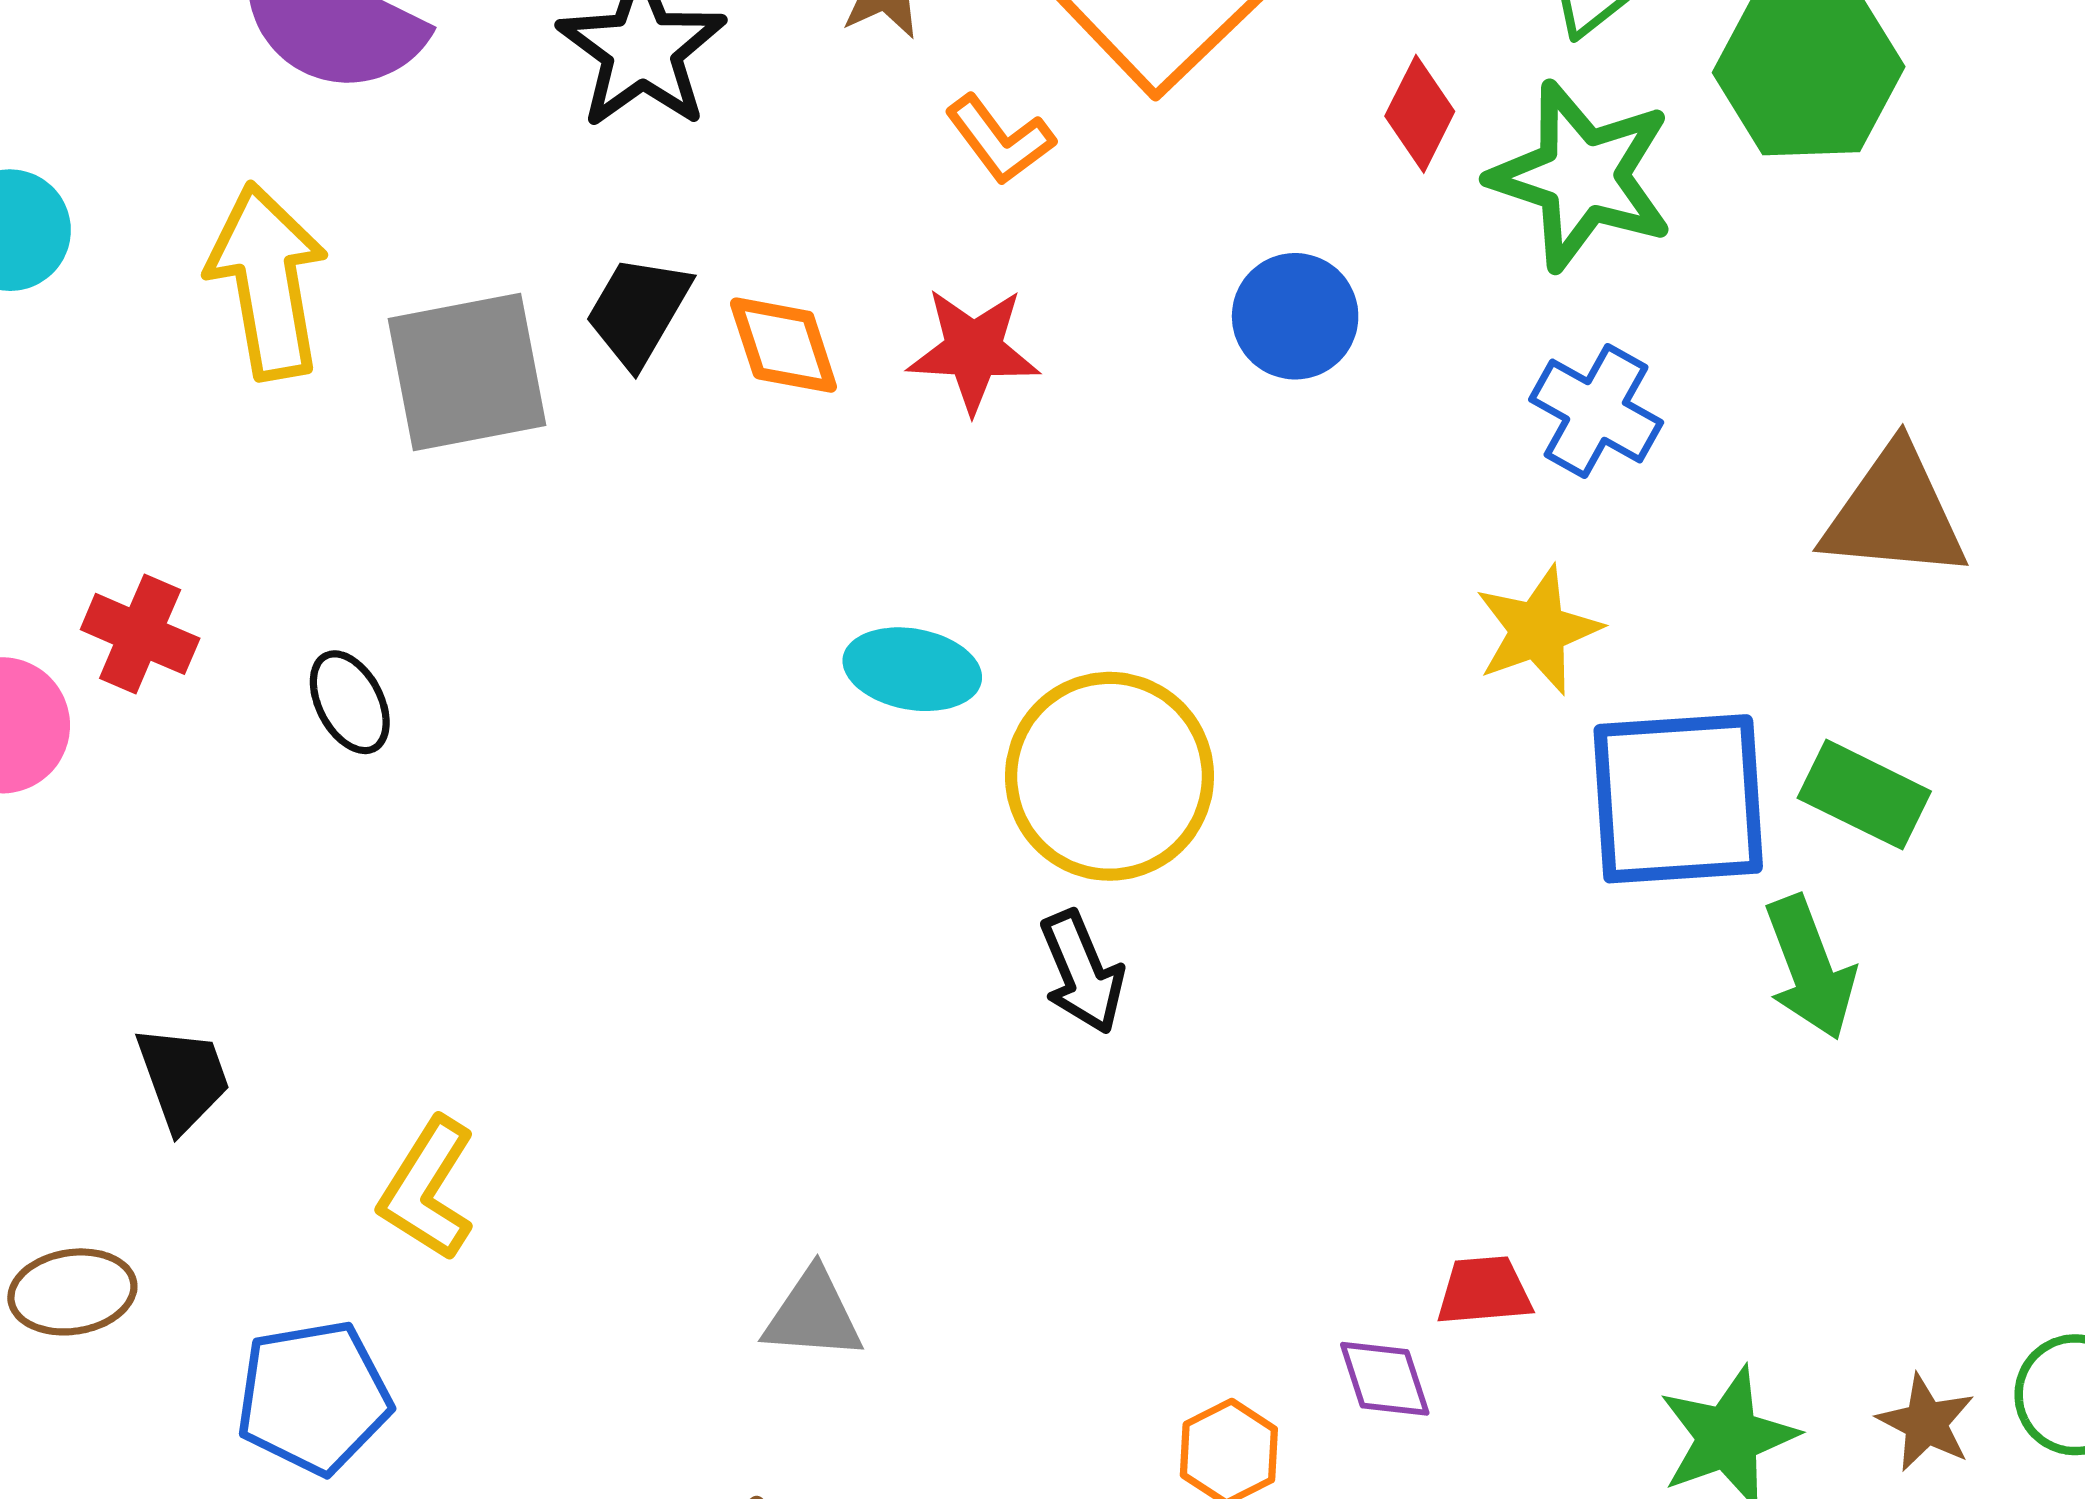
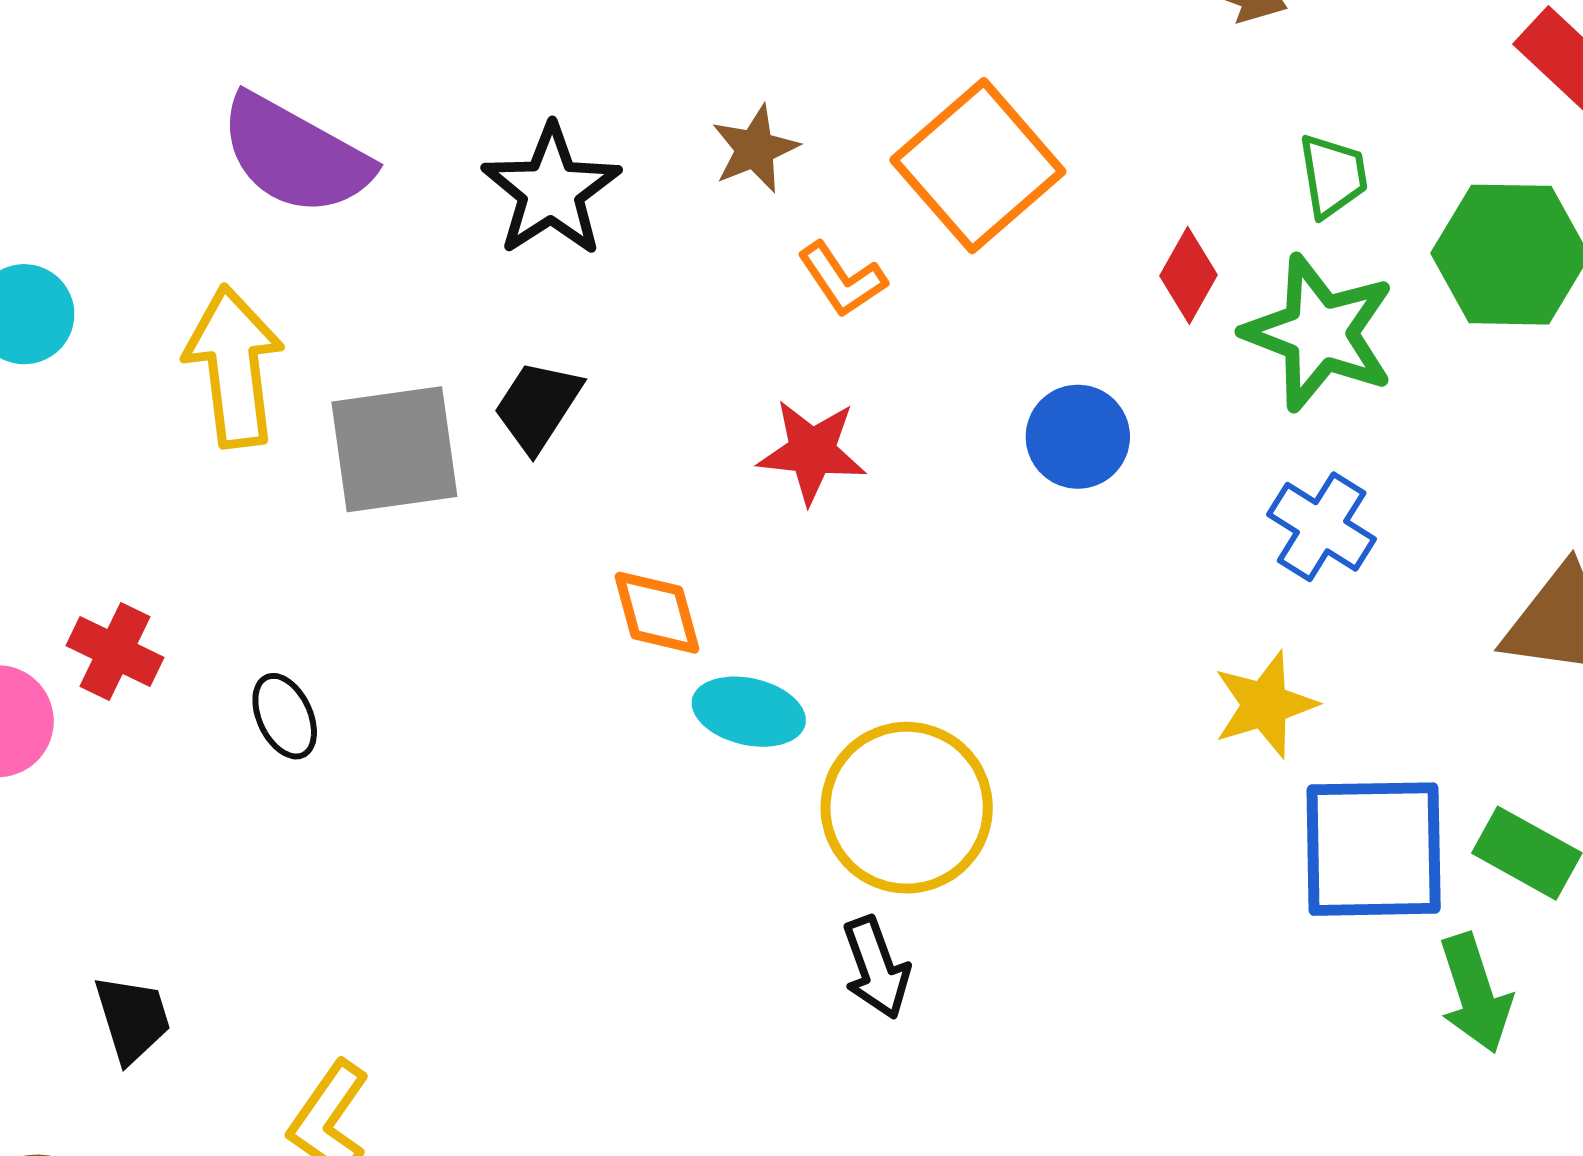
orange diamond: (783, 345) -> (657, 613), moved

